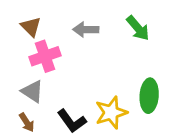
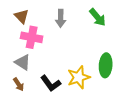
gray arrow: (86, 30) -> (61, 18), turned -90
pink cross: (45, 56) -> (32, 37), turned 30

